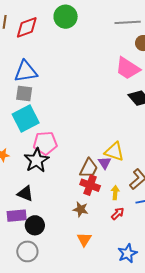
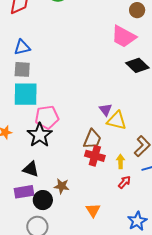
blue triangle: (26, 71) -> (22, 47), size x0.7
cyan square: (26, 118) -> (26, 94), turned 32
purple triangle: (105, 163) -> (105, 110), moved
brown star: (81, 209) -> (62, 186), moved

